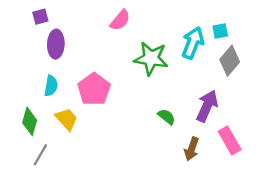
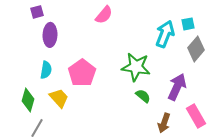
green star: (151, 58) -> (136, 67), moved

